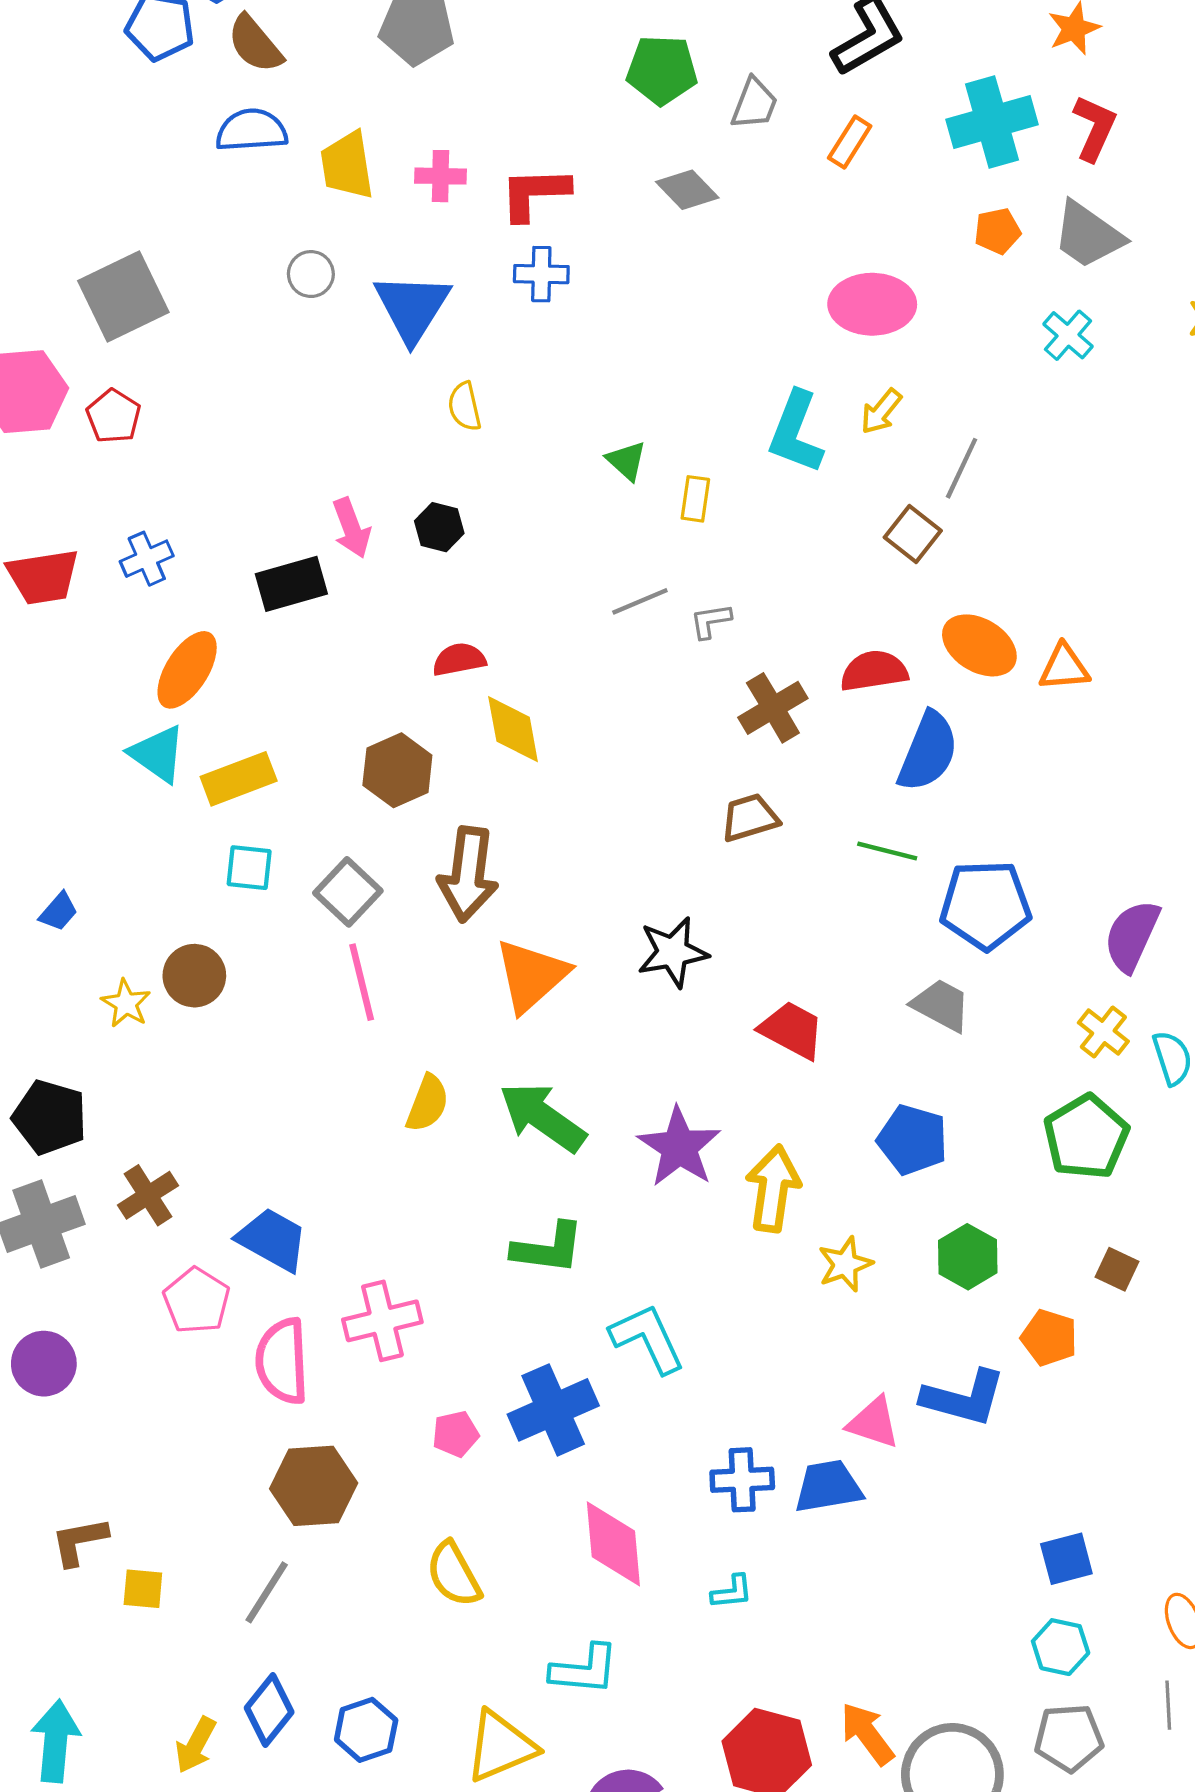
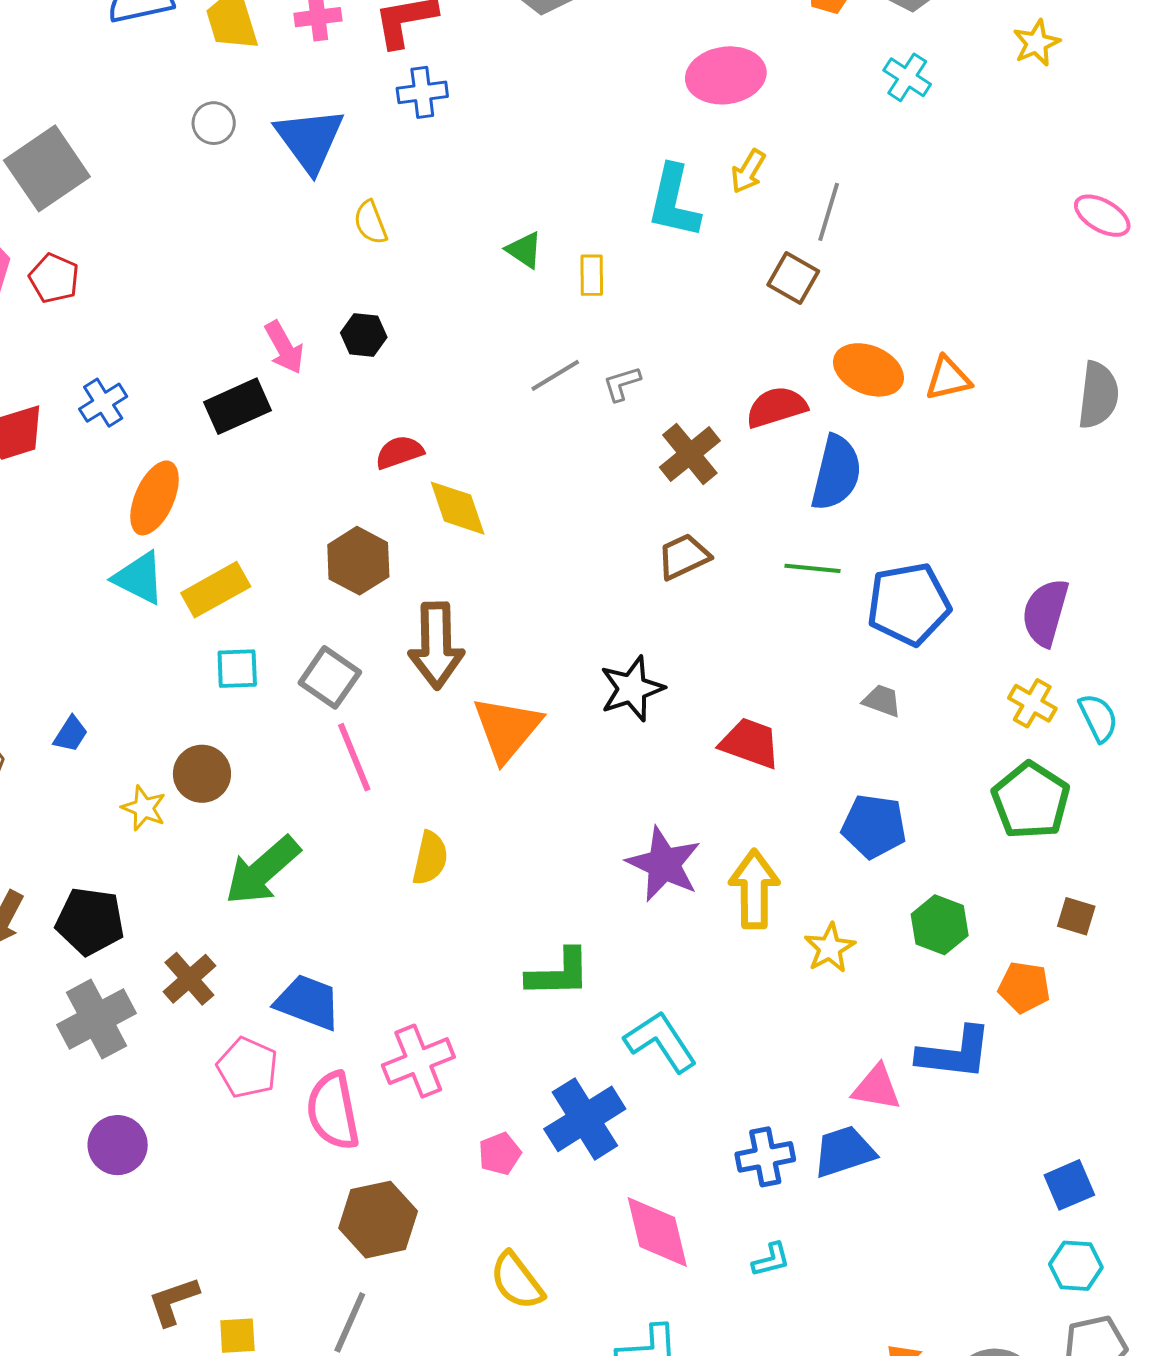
gray trapezoid: (941, 1005) -> (882, 701), size x0.7
green arrow: (543, 1117) -> (262, 871), moved, turned -68

